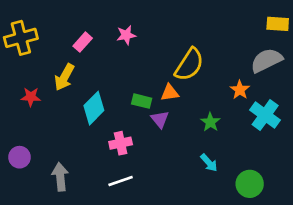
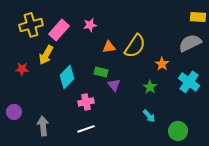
yellow cross: (21, 38) -> (31, 25), moved
pink rectangle: (83, 42) -> (59, 30), size x1.5
orange star: (240, 90) -> (162, 64), moved
orange triangle: (170, 93) -> (109, 47), moved

